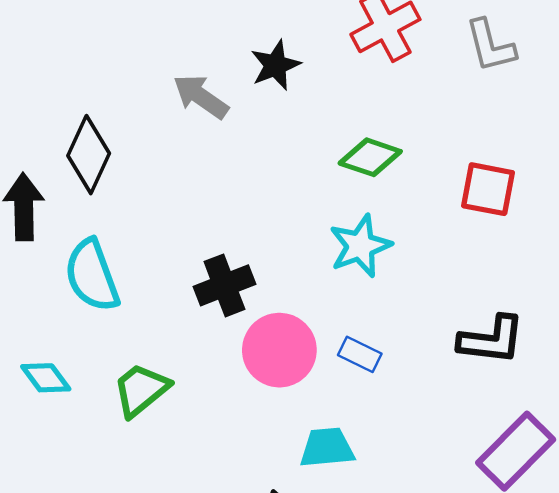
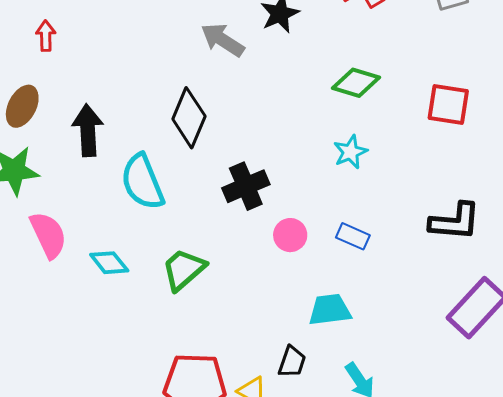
black diamond: (89, 155) -> (189, 118), moved
cyan star: (360, 246) -> (350, 152), size x0.7
pink circle: (279, 350) -> (290, 235), size x0.6

